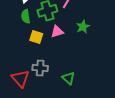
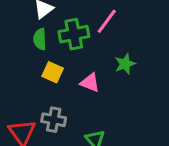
pink triangle: (57, 31) -> (90, 83), moved, turned 32

